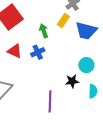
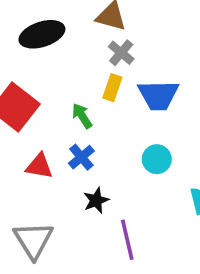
cyan circle: (86, 65) -> (157, 159), moved
black star: (72, 81) -> (96, 200), moved

